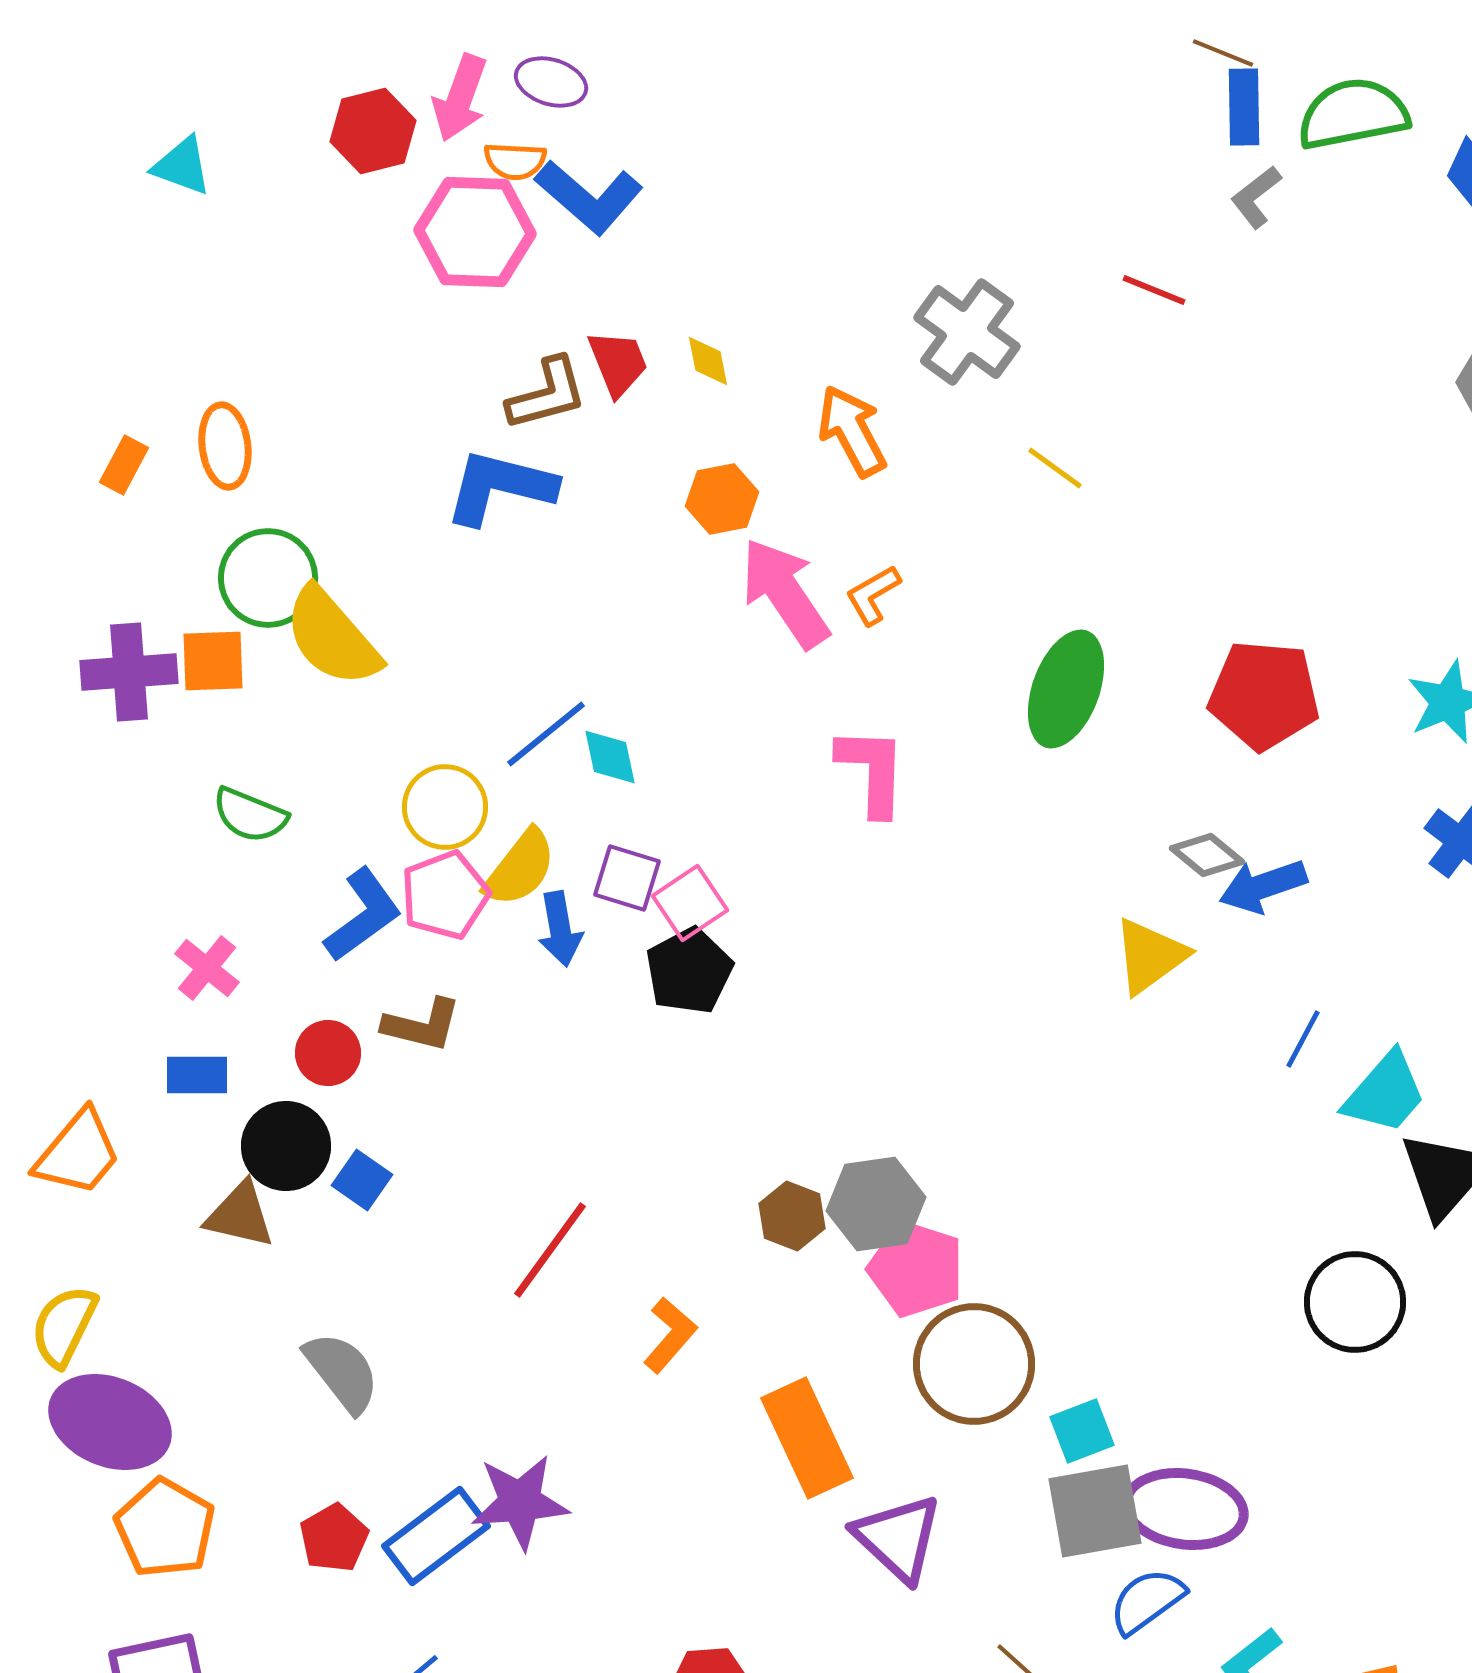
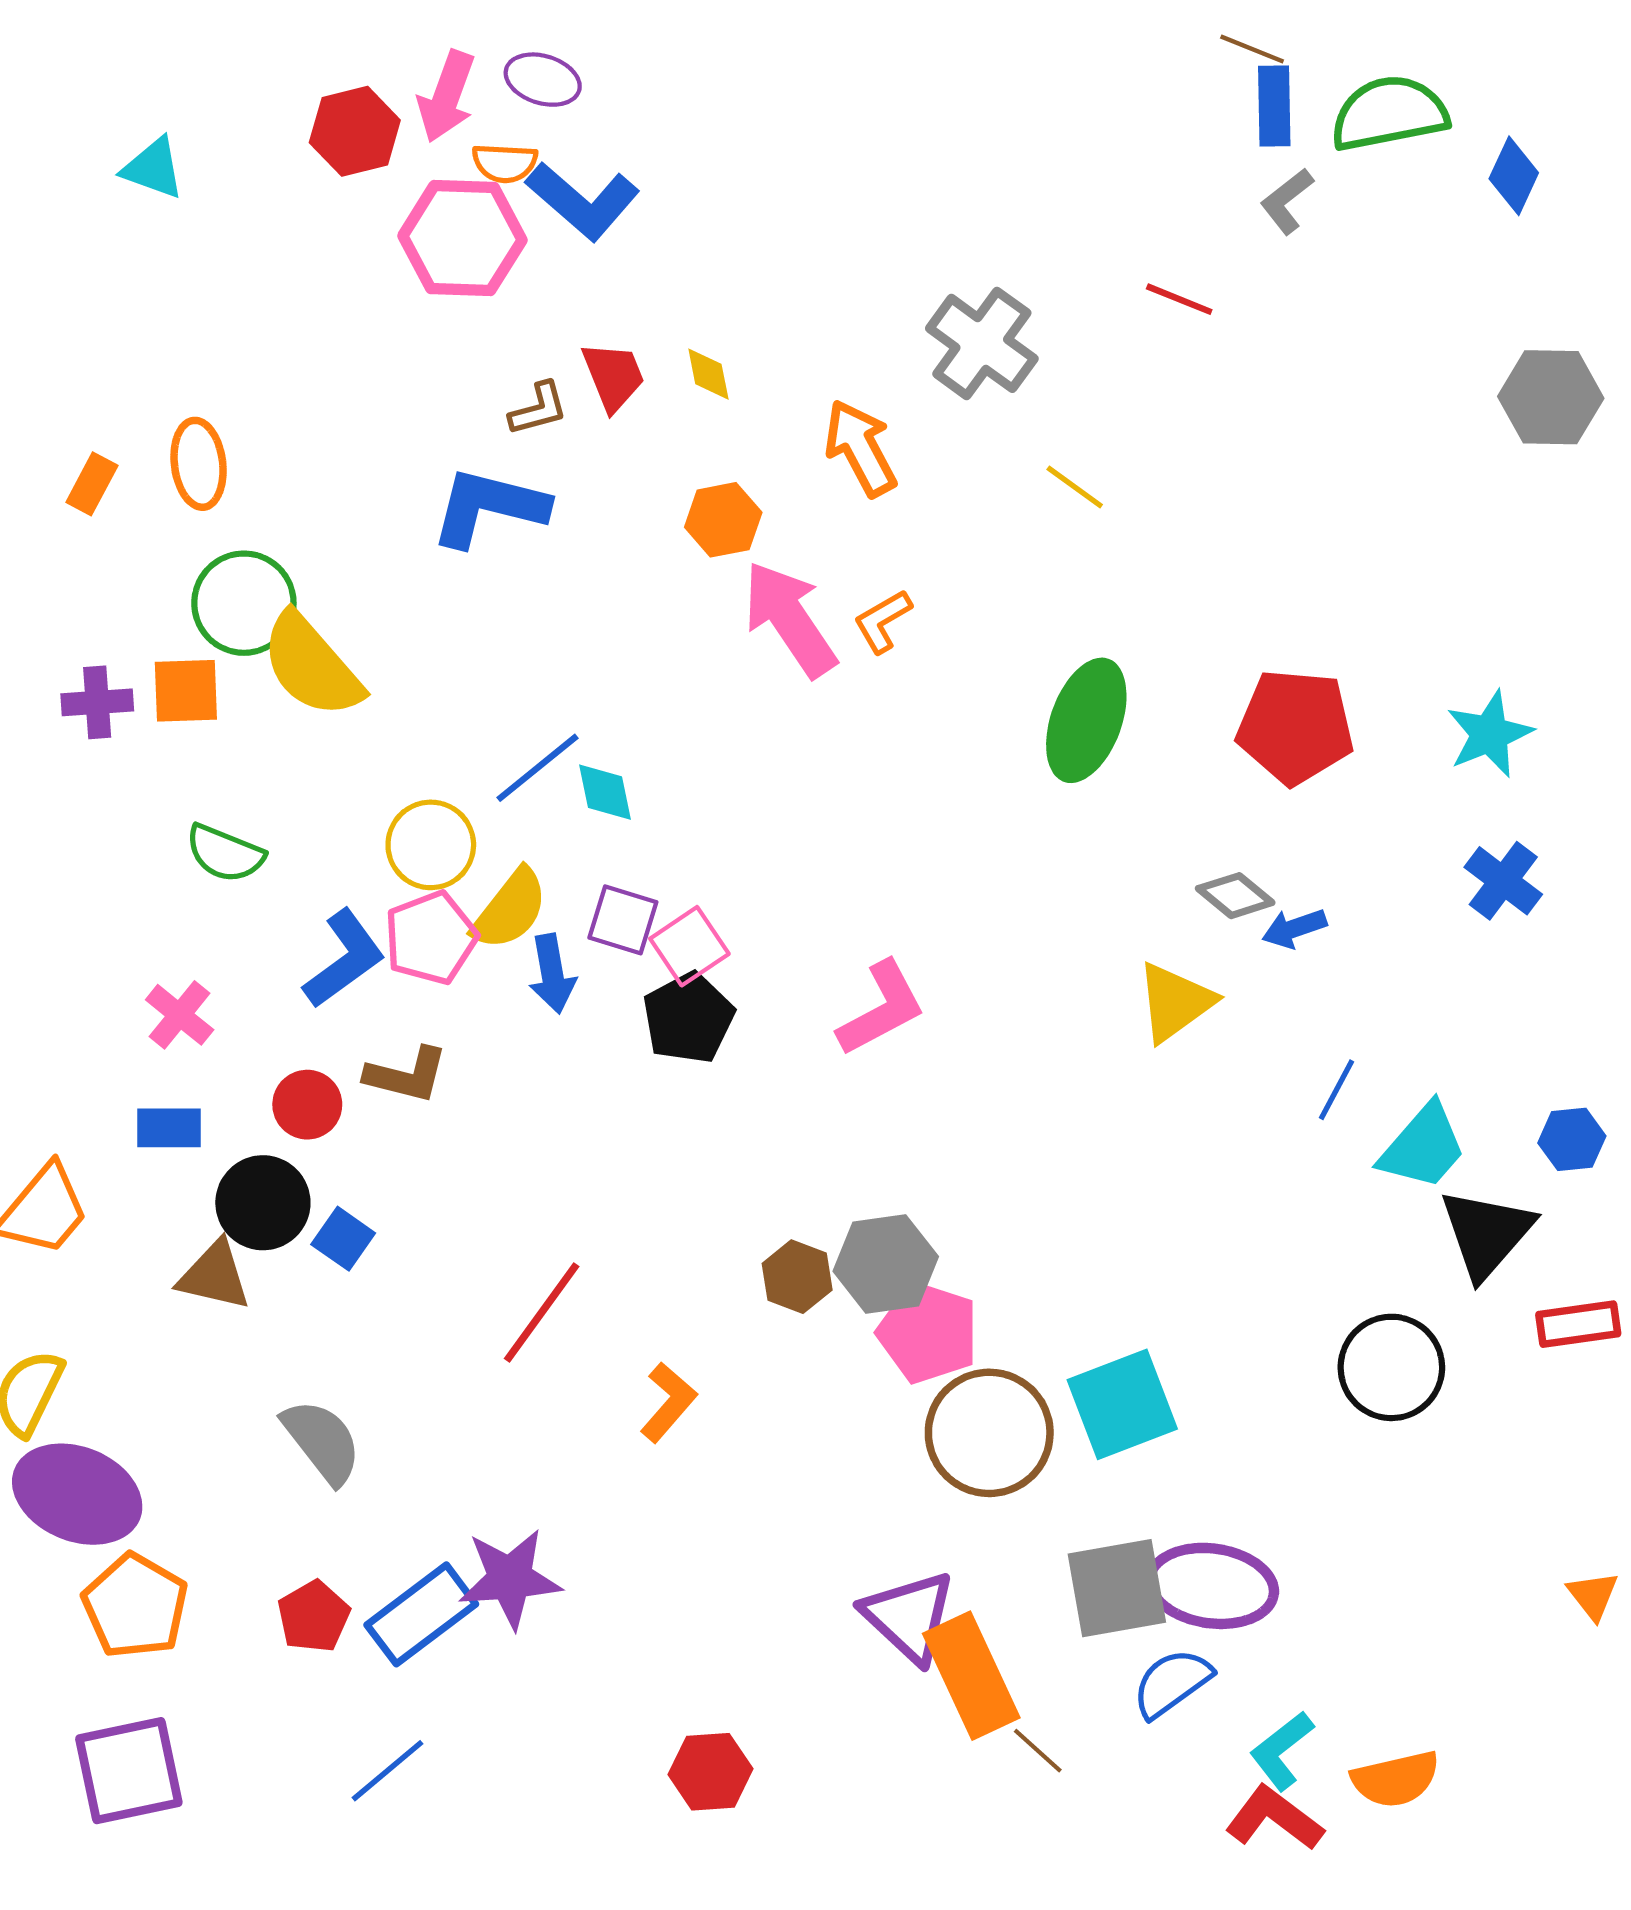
brown L-shape: (547, 394) -> (538, 409), size x0.7
purple cross: (129, 672) -> (97, 702), size x0.7
pink L-shape: (872, 771) -> (882, 1009), moved, turned 60
blue arrow: (1263, 886) -> (1294, 928), size x0.7
cyan square: (1082, 1431) -> (1122, 1404), moved, size x1.6
orange rectangle: (807, 1438) -> (971, 1676), moved

